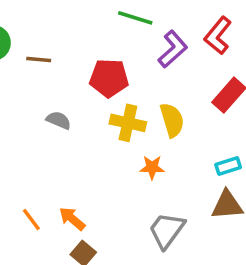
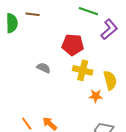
brown line: (39, 60) -> (33, 14), moved
yellow semicircle: (172, 120) -> (110, 80), moved

